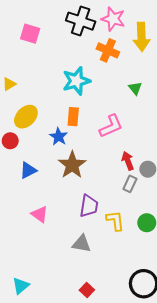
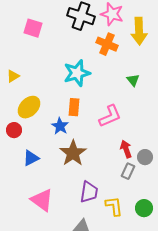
pink triangle: (40, 214) -> (42, 200), size x1.4

